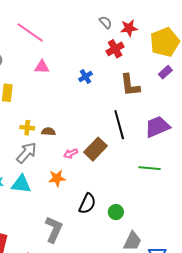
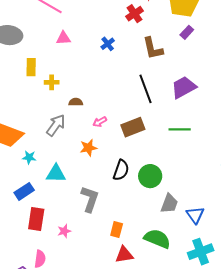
yellow cross: (27, 128) -> (52, 82), moved
brown rectangle: (95, 149) -> (133, 127), moved, turned 30
cyan triangle: (21, 184) -> (56, 174), moved
green circle: (116, 212) -> (150, 176), size x1.5

